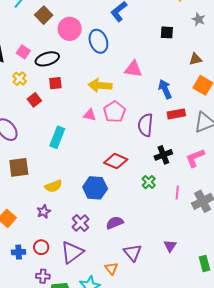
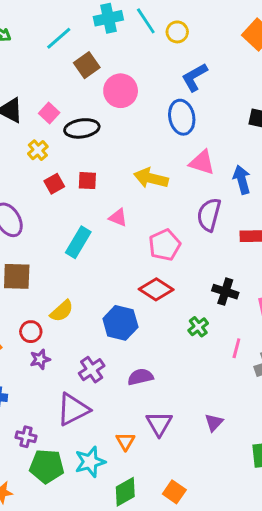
blue ellipse: (98, 41) -> (182, 117), moved
red square: (55, 83) -> (87, 181), moved
blue arrow: (165, 89) -> (242, 180), moved
pink pentagon: (115, 112) -> (165, 245), moved
pink triangle: (90, 115) -> (118, 218), moved
purple semicircle: (145, 125) -> (209, 215), moved
black cross: (163, 155) -> (225, 292), turned 30
yellow semicircle: (53, 186) -> (62, 311), turned -30
purple star: (44, 212) -> (40, 359), moved
red circle: (41, 247) -> (31, 332), moved

